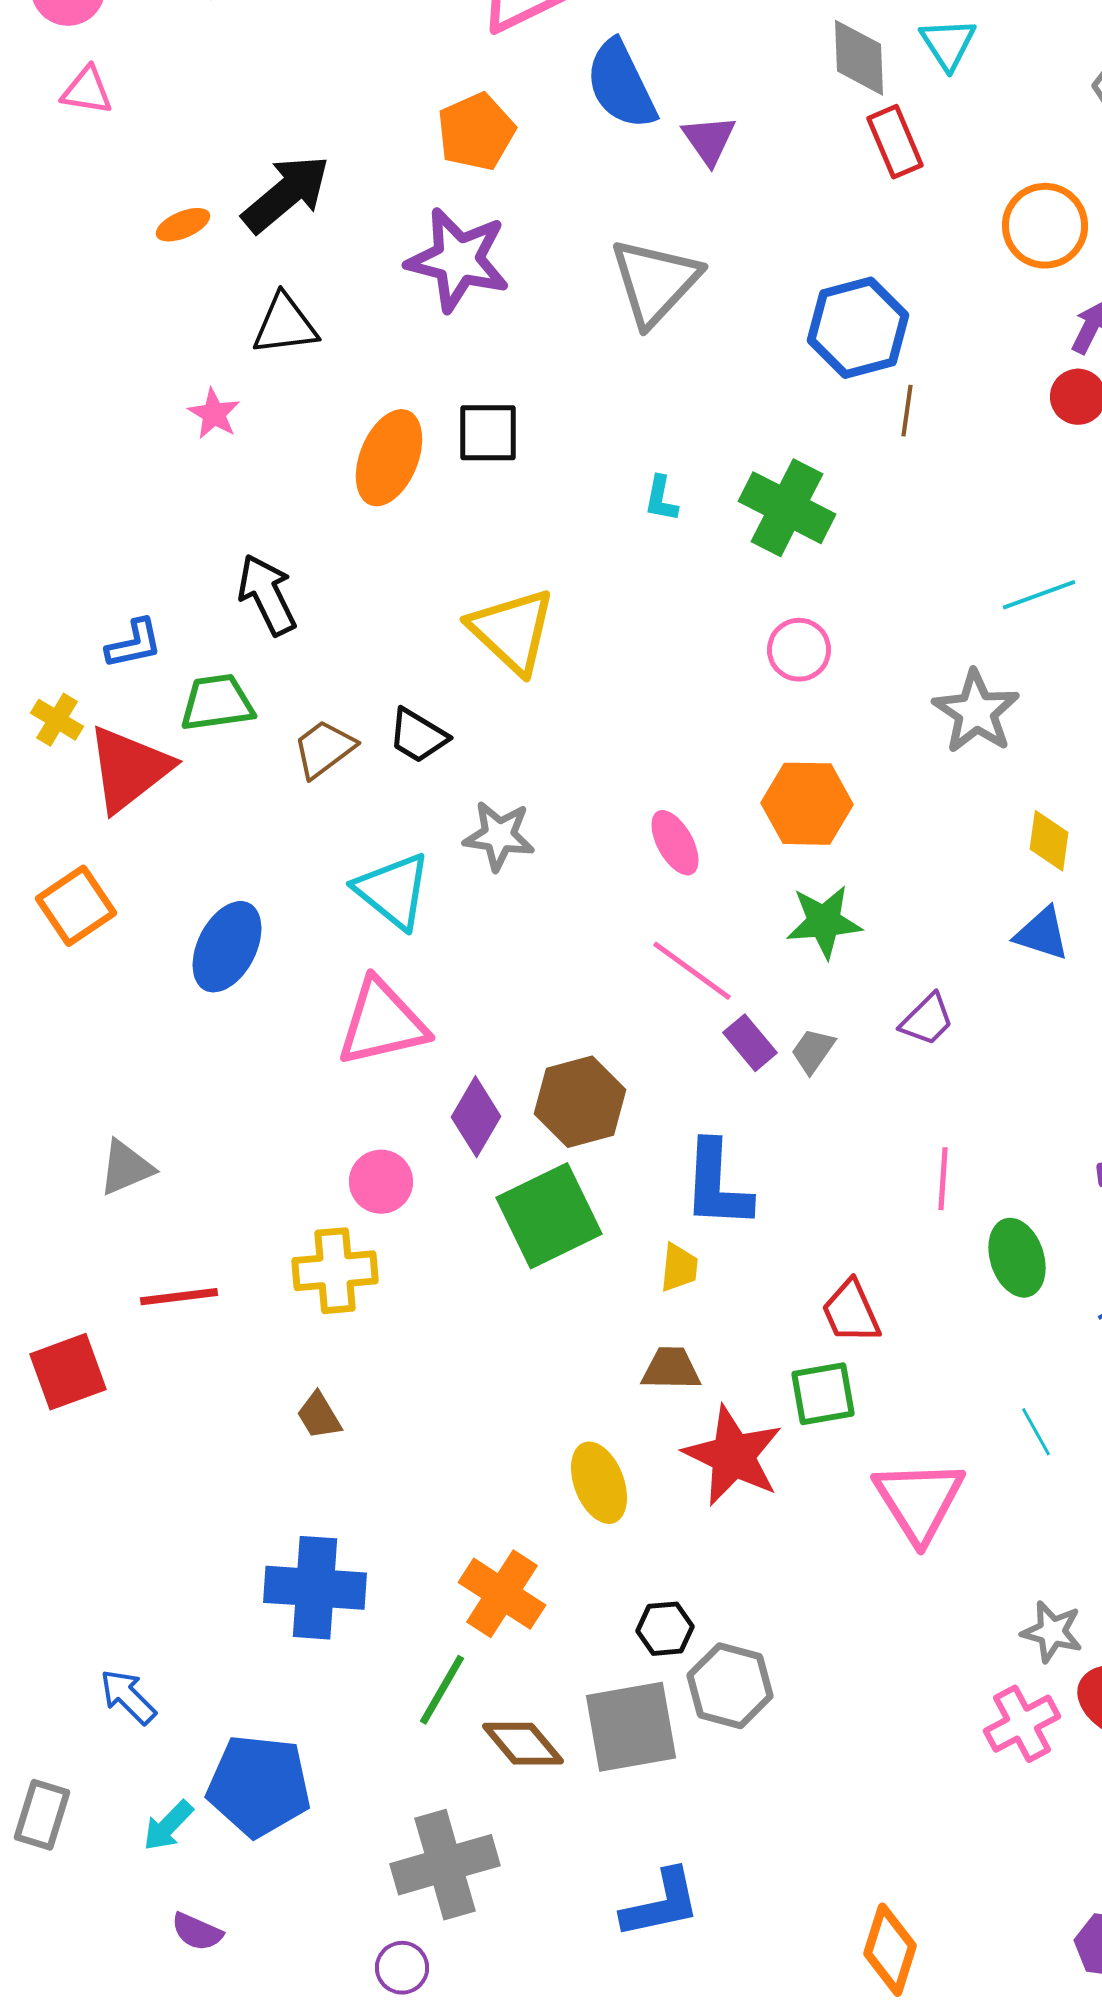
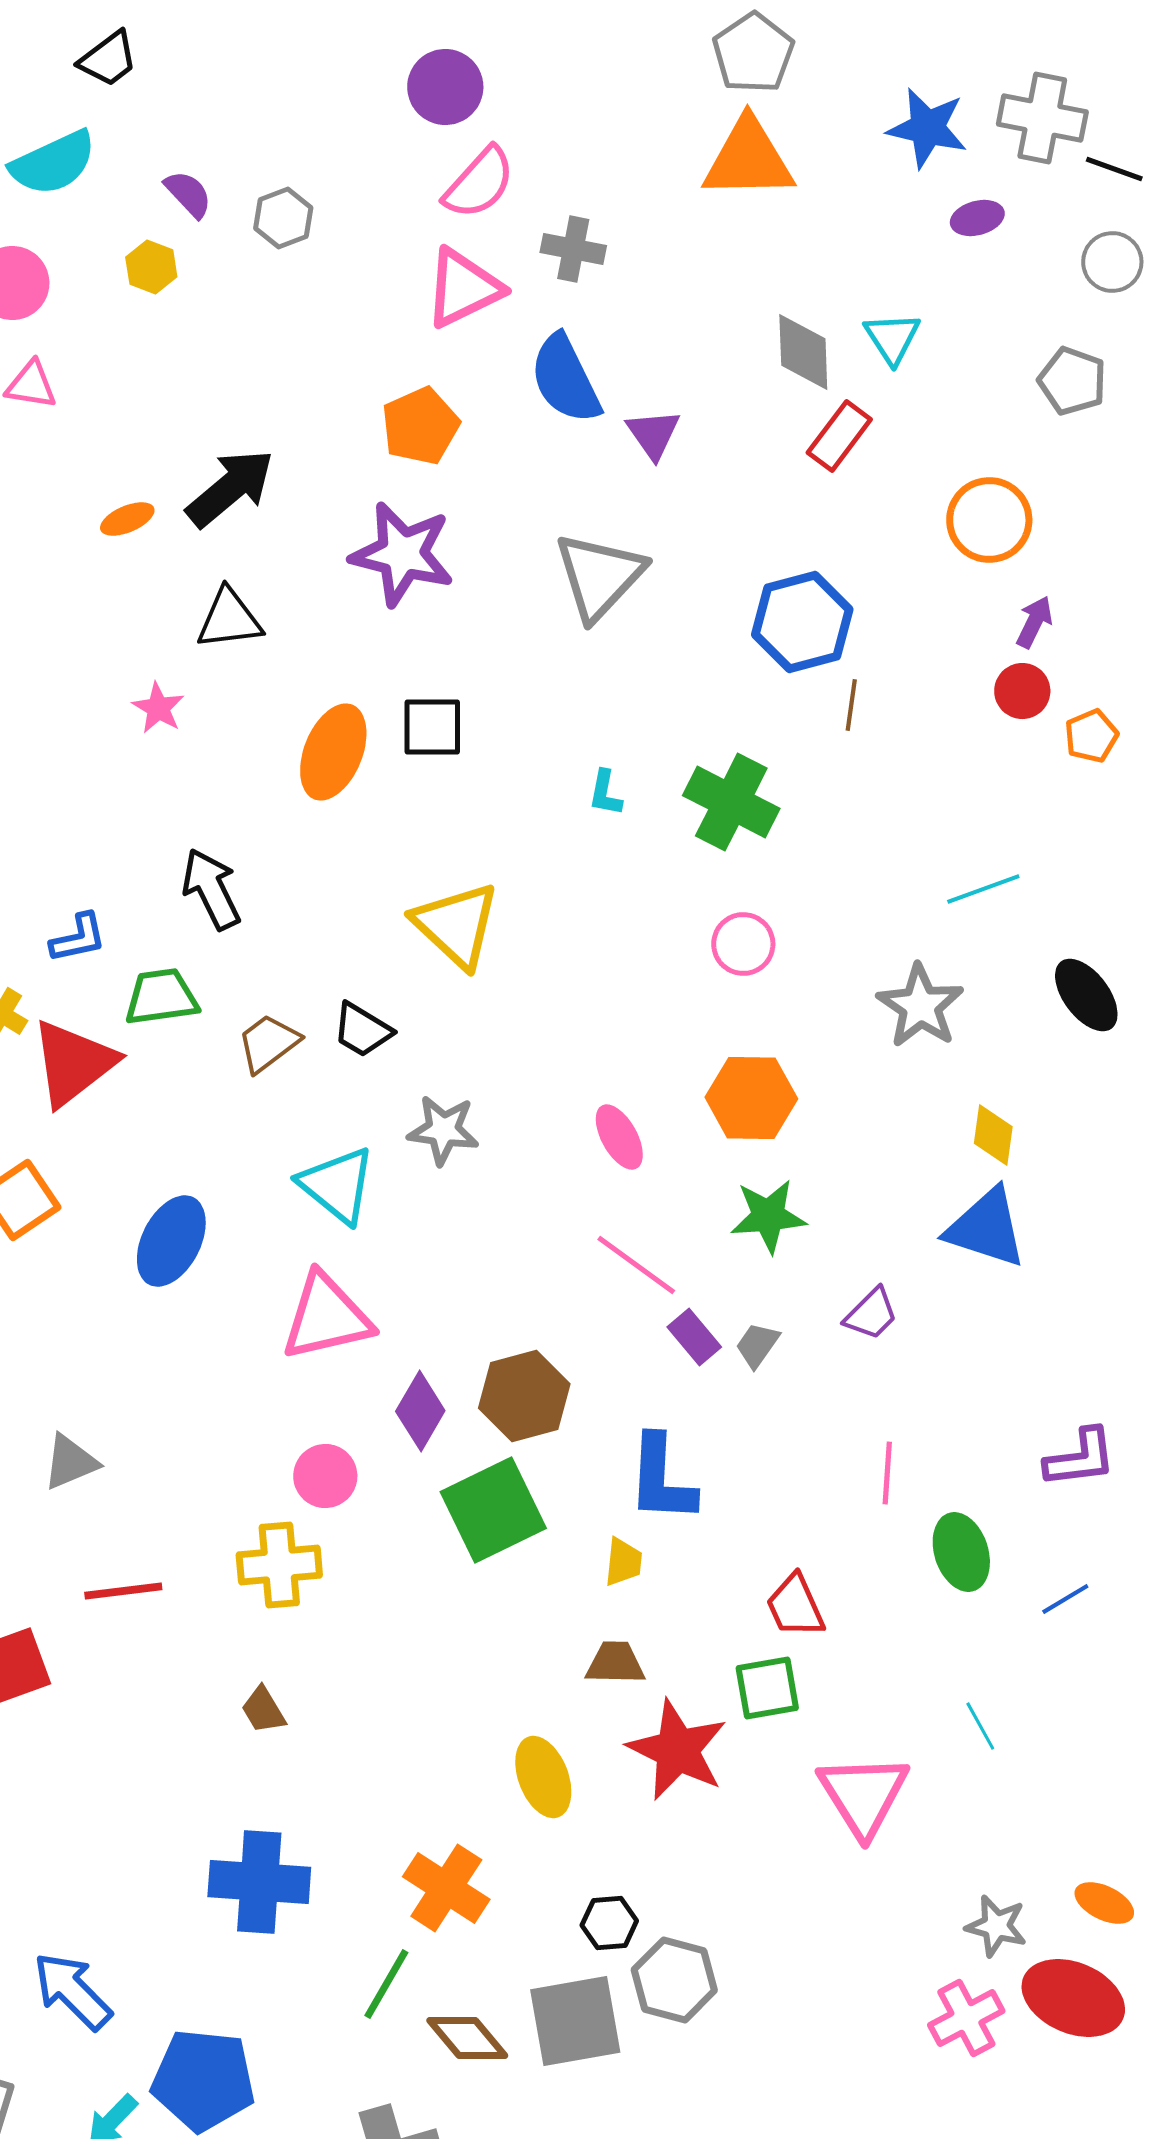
red rectangle: (895, 142) -> (839, 436), turned 60
blue triangle: (1042, 934) -> (986, 1228), size x1.5
blue arrow: (128, 1697) -> (72, 1991), size x1.4

